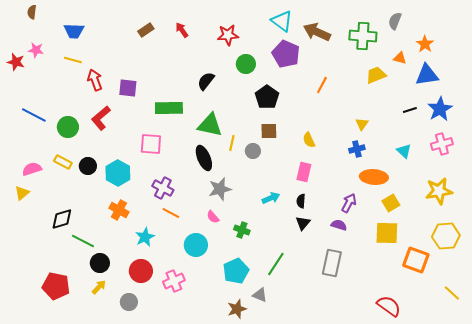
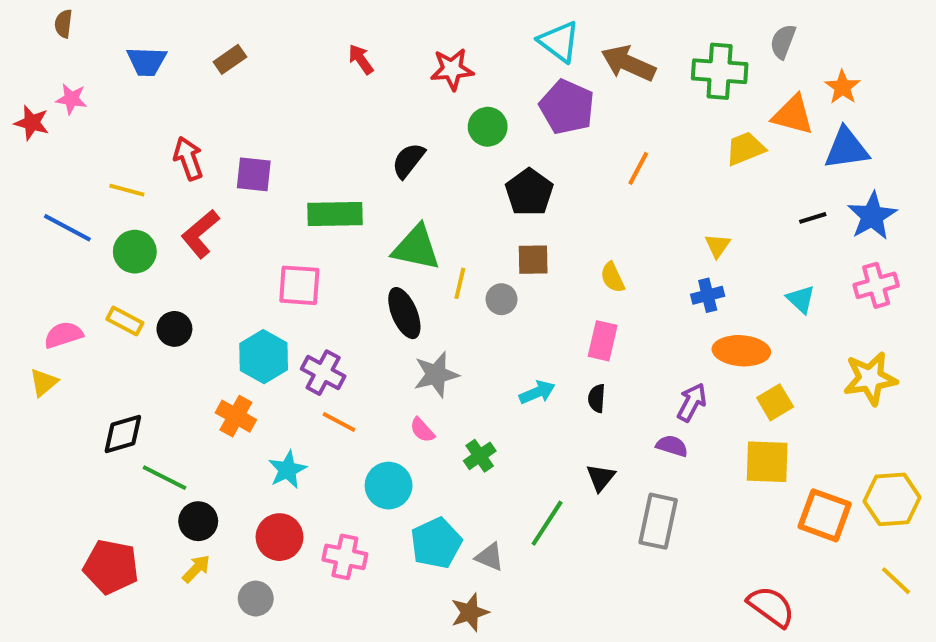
brown rectangle: (146, 30) -> (230, 59), moved
orange triangle: (400, 58) -> (793, 115), size x1.6
yellow line: (73, 60) -> (127, 190), moved
cyan hexagon: (118, 173) -> (264, 357), moved
black triangle: (303, 223) -> (601, 478), moved
green cross: (242, 230) -> (480, 456), turned 35
yellow hexagon: (446, 236) -> (892, 499), moved
cyan pentagon: (236, 271) -> (436, 543), moved
pink cross: (174, 281) -> (345, 557), turned 35
gray triangle: (260, 295) -> (490, 557), moved

